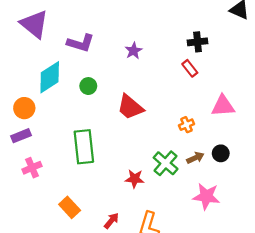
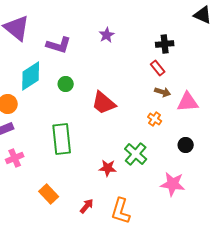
purple star: (134, 51) -> (107, 35), moved
orange cross: (187, 125) -> (155, 119), turned -32
brown arrow: (195, 158) -> (163, 92), moved, turned 42

